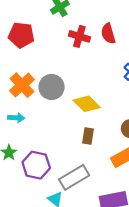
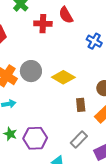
brown rectangle: (88, 136) -> (81, 105), moved
gray rectangle: (74, 177) -> (79, 140), moved, size x0.7

